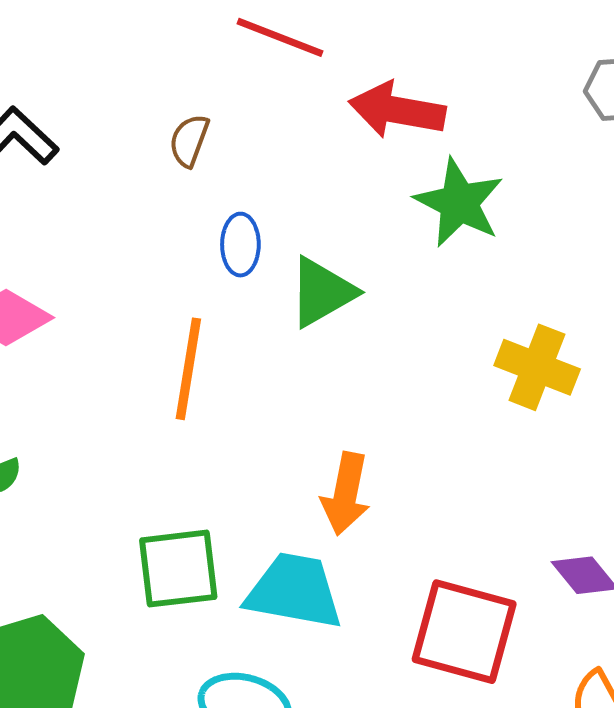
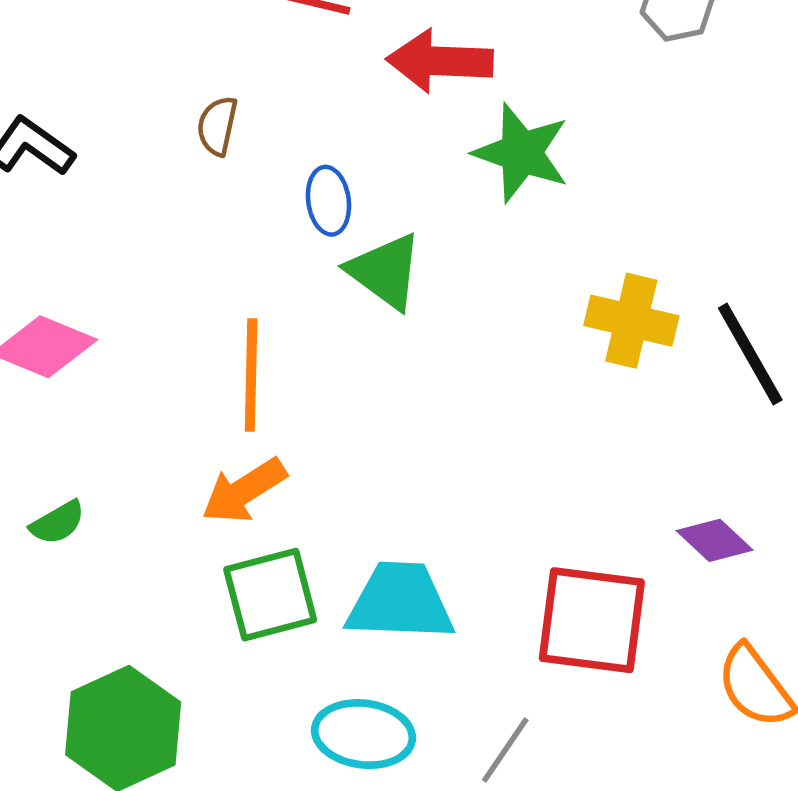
blue ellipse: (240, 245) -> (328, 201), moved
green triangle: (322, 292) -> (385, 271), turned -46
orange arrow: (346, 494) -> (244, 491), moved, turned 54

